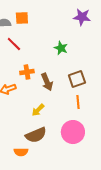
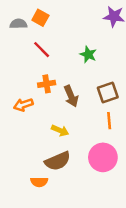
orange square: (22, 18) -> (40, 18), turned 32
red line: (14, 44) -> (42, 50), moved
yellow arrow: (38, 110) -> (60, 130), turned -112

